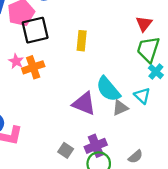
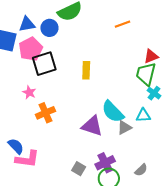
red triangle: (144, 24) -> (151, 56), moved, turned 35
orange cross: (33, 67) -> (45, 113), moved
cyan triangle: (142, 96) -> (143, 115), turned -42

